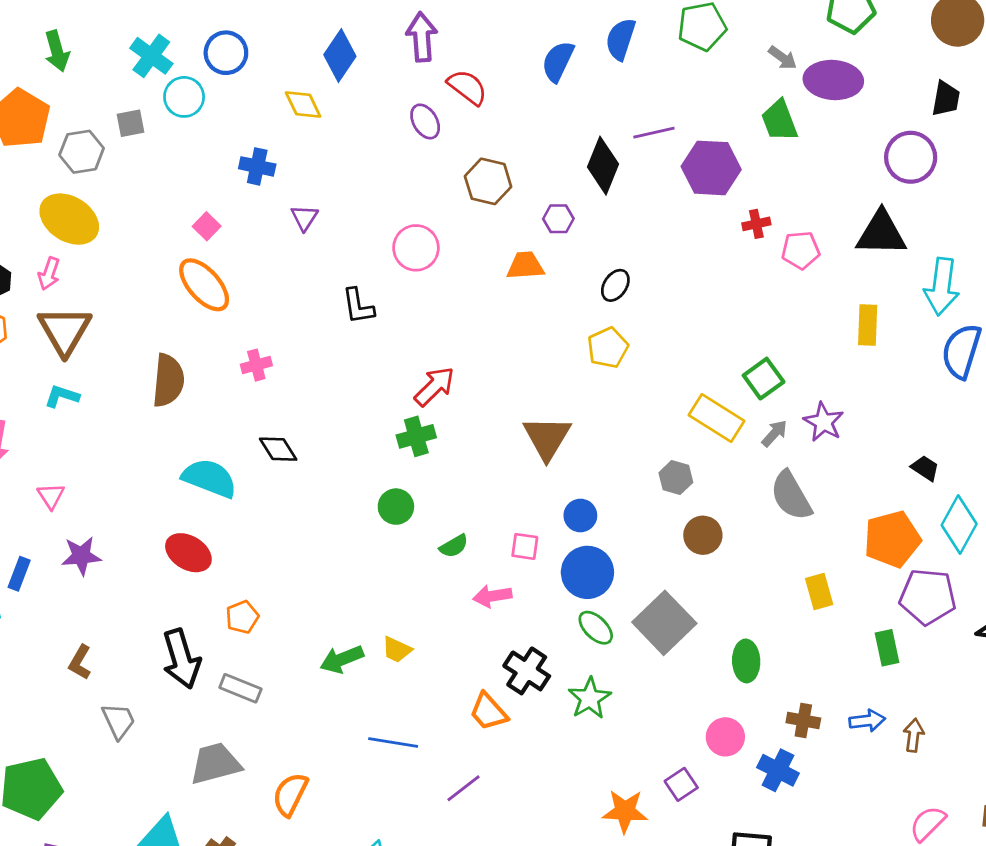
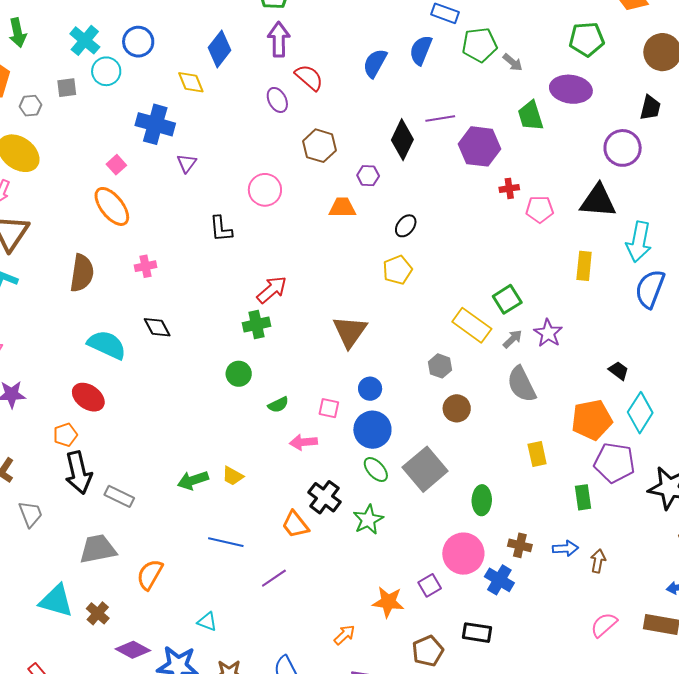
gray arrow: (783, 58) -> (513, 62), moved
gray hexagon: (82, 152) -> (30, 106), size x0.7
blue cross: (257, 166) -> (155, 124), size x1.5
orange pentagon: (242, 617) -> (65, 435), moved
pink circle: (725, 737) -> (463, 554), size x1.5

